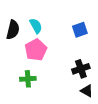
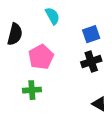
cyan semicircle: (36, 26) -> (52, 16), moved
black cross: (81, 69) -> (91, 62), moved

